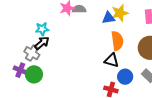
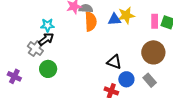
orange semicircle: (117, 41) -> (91, 21), moved
purple cross: (20, 70) -> (14, 76), moved
green circle: (34, 74) -> (48, 69), moved

